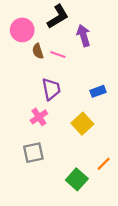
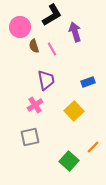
pink line: (58, 55) -> (52, 49), turned 40

